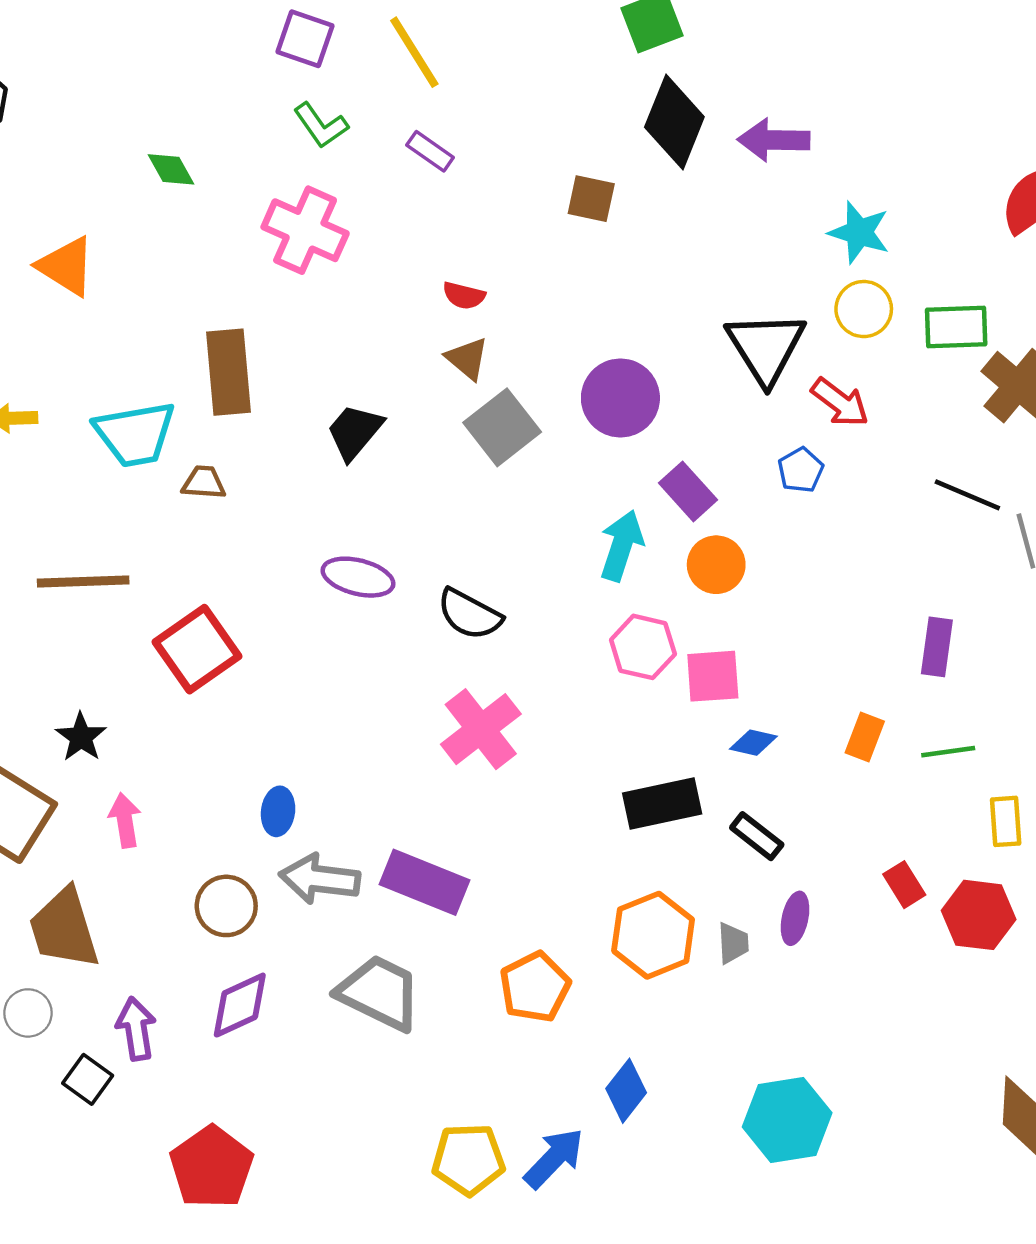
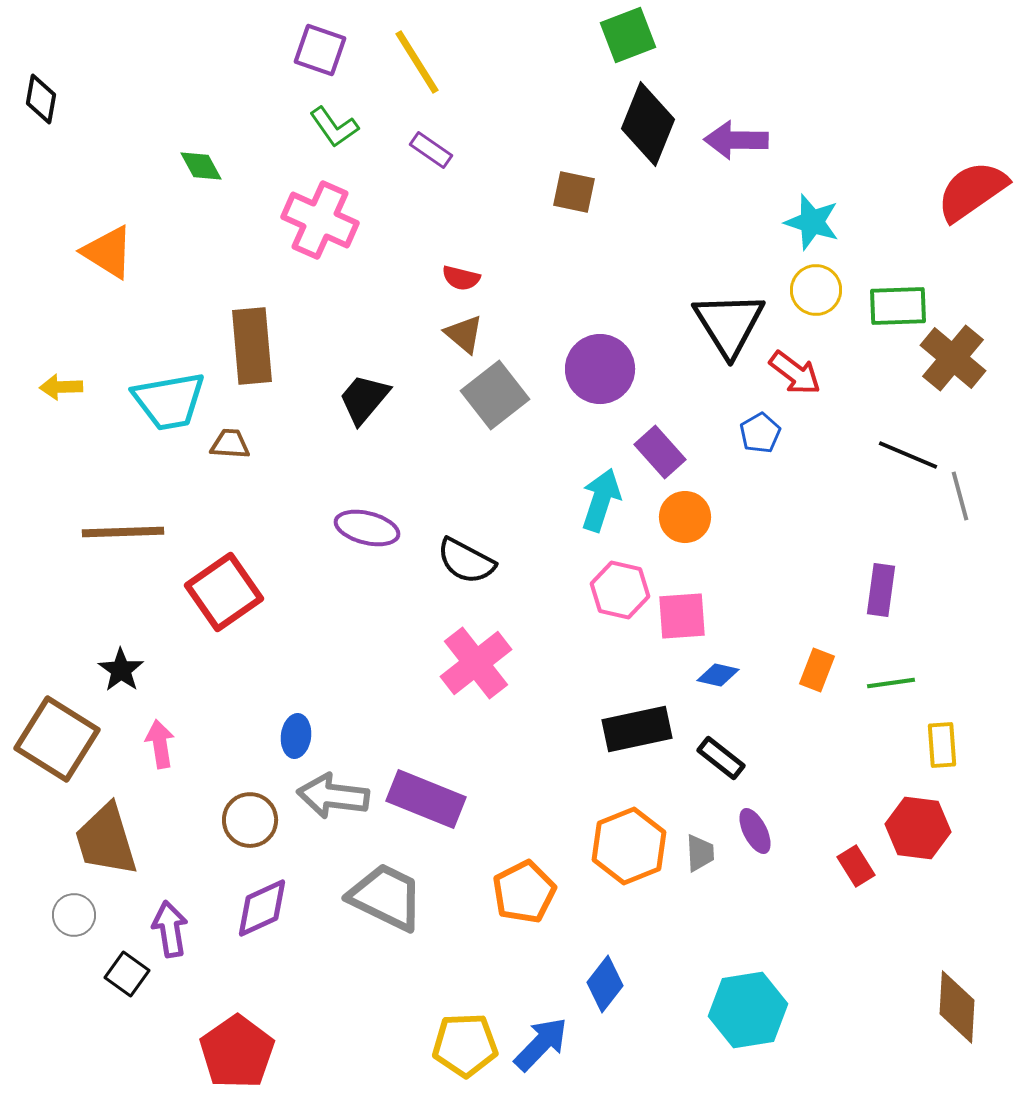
red rectangle: (904, 885) -> (856, 866), moved
purple ellipse: (795, 918) -> (755, 831), turned -39

